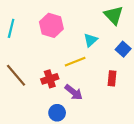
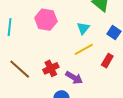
yellow line: (75, 62) -> (84, 49), moved
red rectangle: (112, 78) -> (107, 61), turned 32

